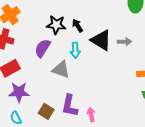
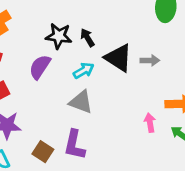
cyan arrow: (75, 50) -> (84, 71), turned -119
gray triangle: (61, 70) -> (81, 102), moved
pink arrow: (91, 115) -> (150, 123), moved

